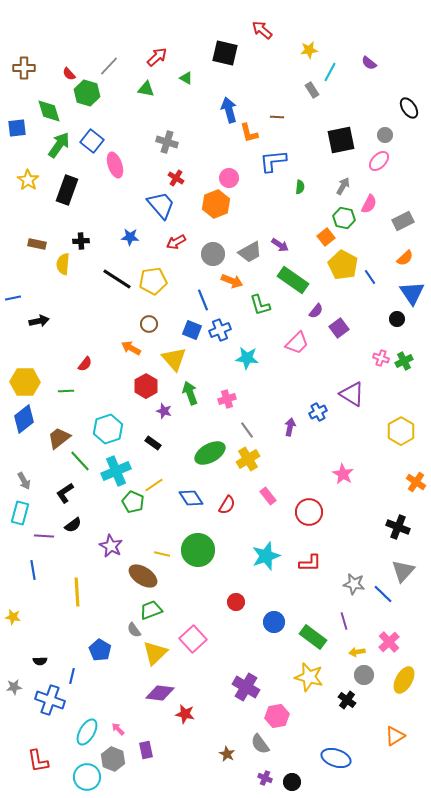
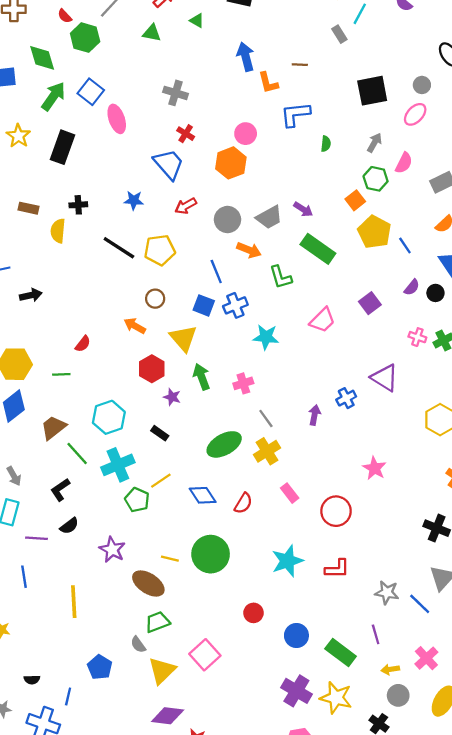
purple semicircle: (316, 311) -> (412, 287), moved
purple cross: (246, 687) -> (296, 691), moved

